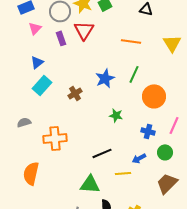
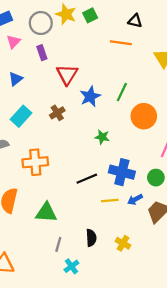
red triangle: (84, 30) -> (67, 75), moved
orange line: (131, 41) -> (121, 43), moved
cyan rectangle: (42, 85) -> (21, 116), moved
blue cross: (148, 131) -> (122, 172), moved, size x1.6
blue arrow: (139, 158) -> (135, 199), moved
green triangle: (90, 184) -> (46, 213), moved

